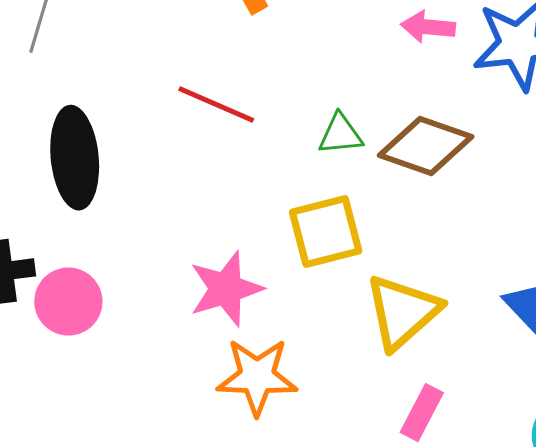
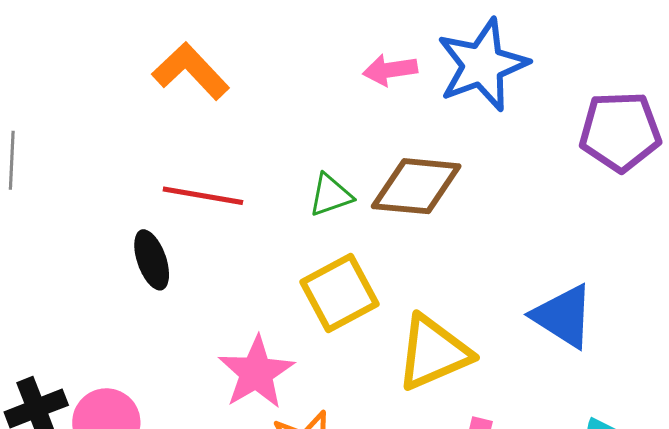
black ellipse: (75, 158) -> (152, 260), moved, size x0.6
yellow triangle: (403, 312) -> (433, 353), turned 32

